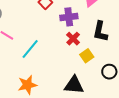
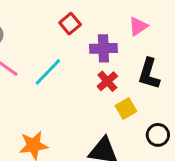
cyan line: (30, 49) -> (48, 72), moved

